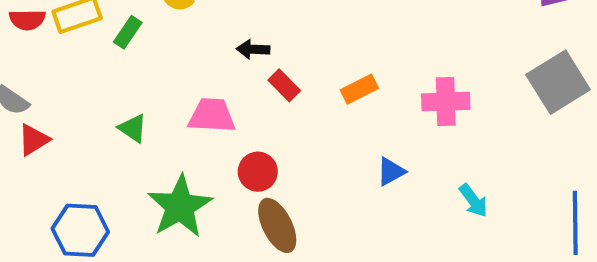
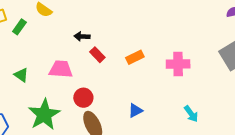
blue triangle: (391, 172) -> (135, 111), moved

